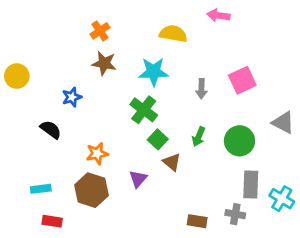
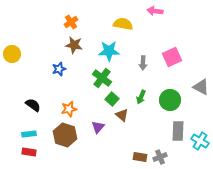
blue star: (72, 97) -> (59, 69), moved
black semicircle: (51, 130) -> (33, 105), moved
gray cross: (235, 214) -> (160, 157), moved, turned -32
red rectangle: (52, 221) -> (29, 152), moved

